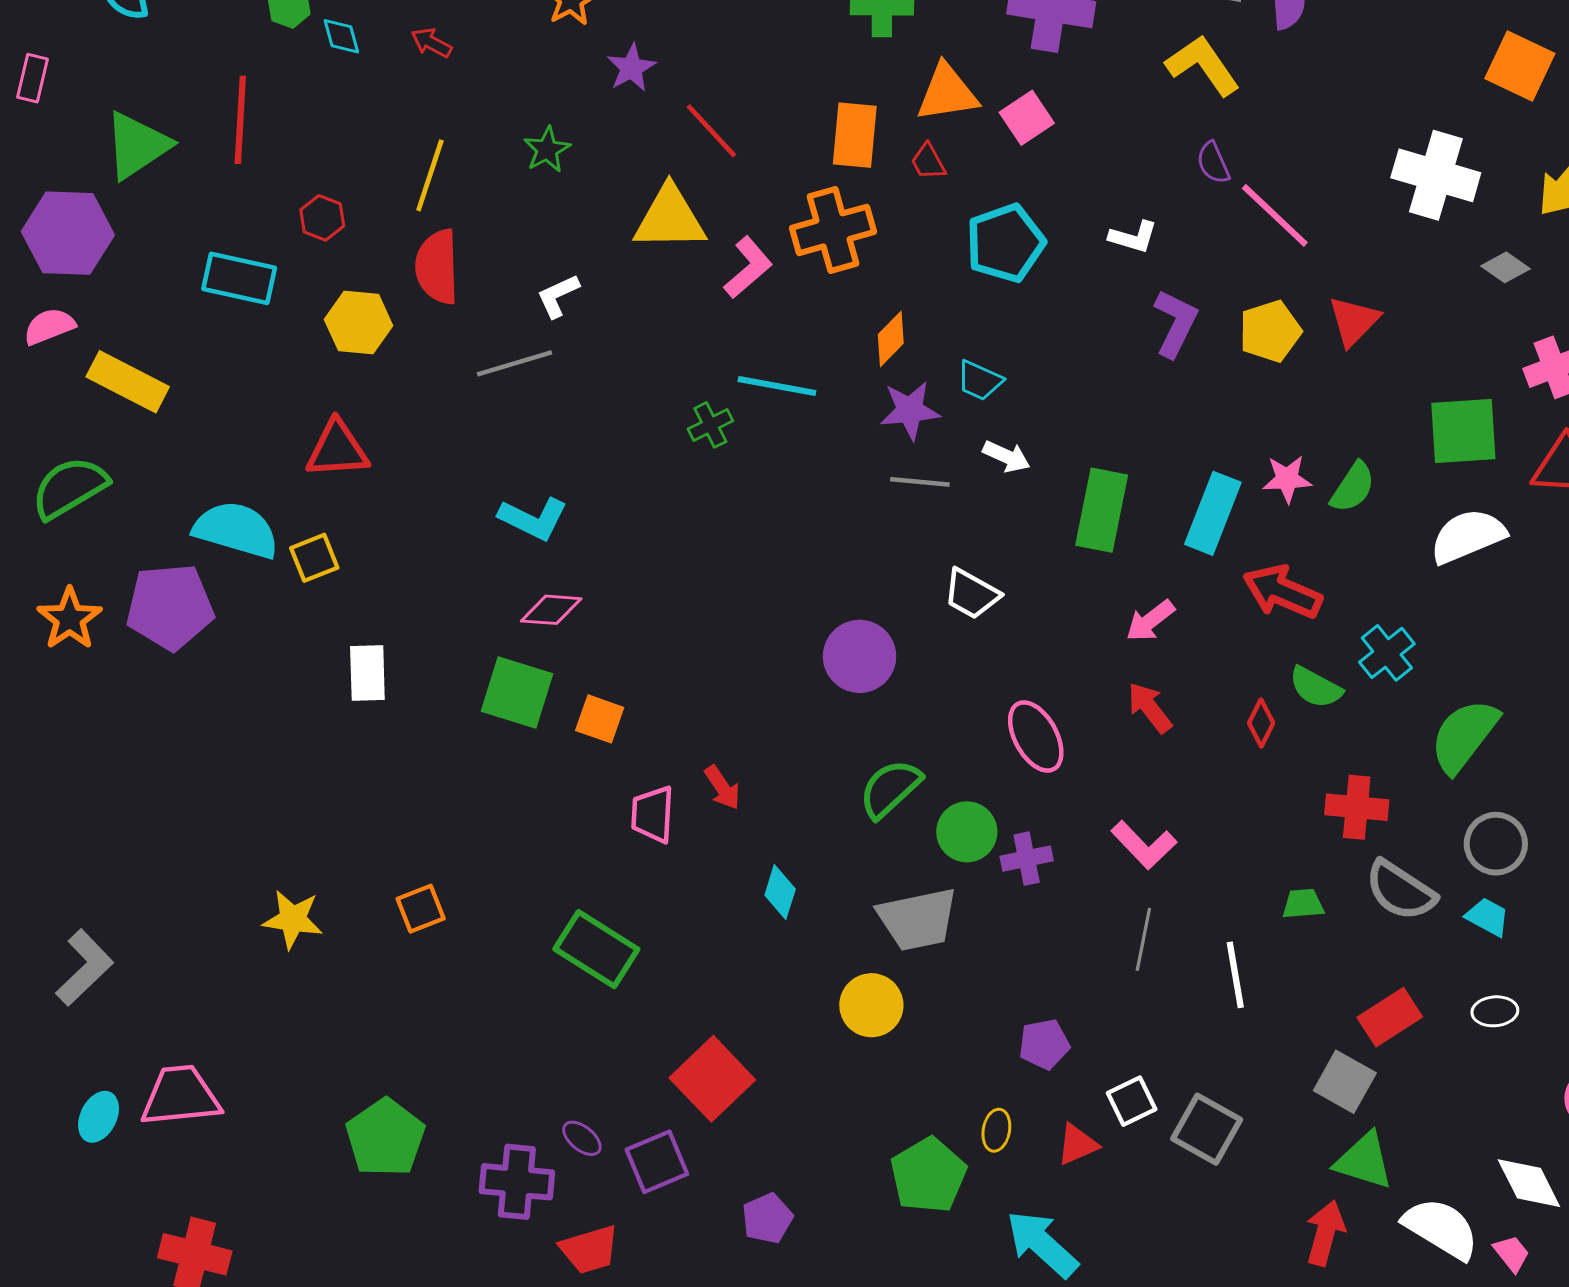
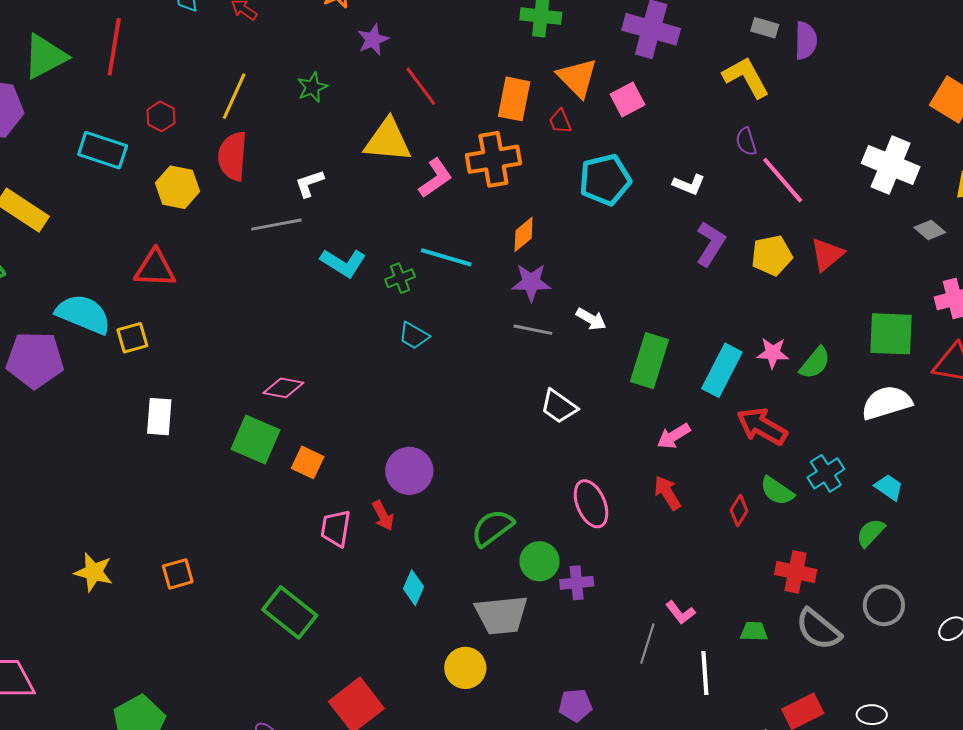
orange triangle: (947, 93) -> (577, 78), turned 48
cyan trapezoid: (980, 381) -> (414, 336), moved
cyan L-shape: (533, 519) -> (343, 263), moved
purple circle: (860, 656) -> (409, 471), moved
green semicircle: (1464, 736) -> (871, 533), size x0.6
pink L-shape: (1144, 845) -> (680, 613), moved, size x0.7
cyan trapezoid: (1488, 917) -> (889, 487), moved

